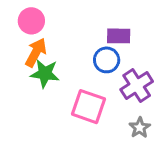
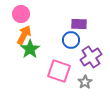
green star: (45, 74) -> (30, 49), turned 30
gray star: (140, 128) -> (85, 82), moved

